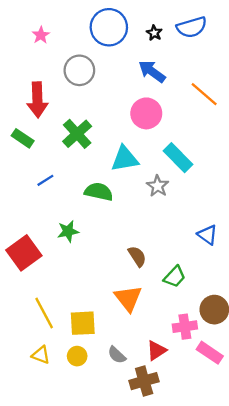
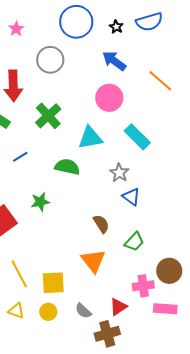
gray star: (158, 186) -> (119, 173), moved
blue triangle: (208, 235) -> (131, 197), moved
pink rectangle: (210, 353) -> (165, 309), turned -30

